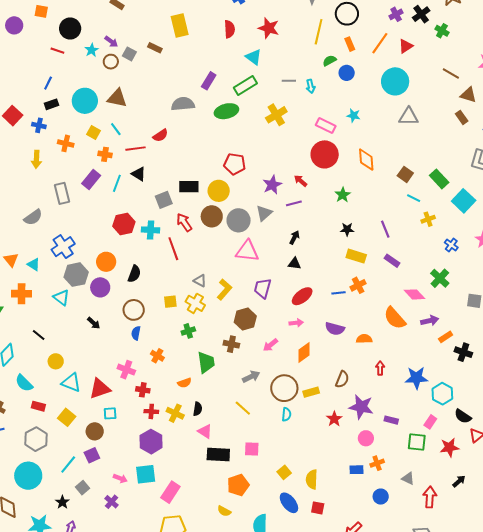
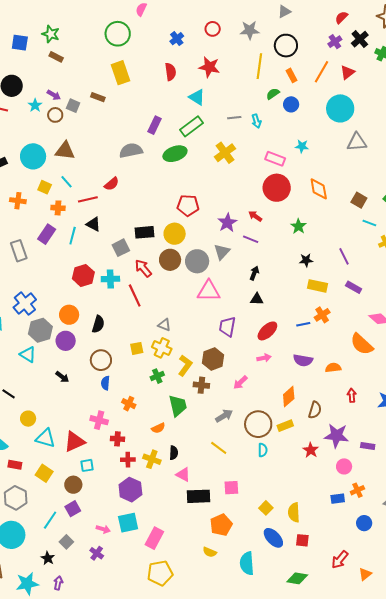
purple line: (294, 203) -> (251, 239), turned 42
yellow L-shape: (224, 290) -> (185, 366), moved
orange diamond: (304, 352) -> (289, 397), moved

